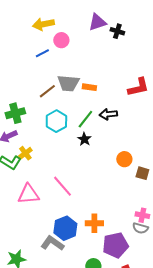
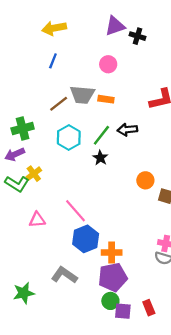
pink circle: (61, 40) -> (108, 64), moved
blue line: (42, 53) -> (53, 61), turned -40
pink triangle: (28, 194) -> (37, 220), size x0.7
blue hexagon: (65, 228) -> (86, 239), moved
purple pentagon: (115, 245) -> (113, 277), moved

